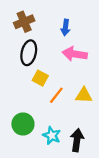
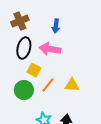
pink arrow: (75, 54) -> (50, 49), moved
green circle: (23, 124) -> (24, 90), moved

